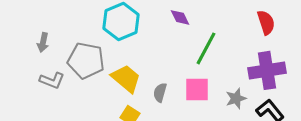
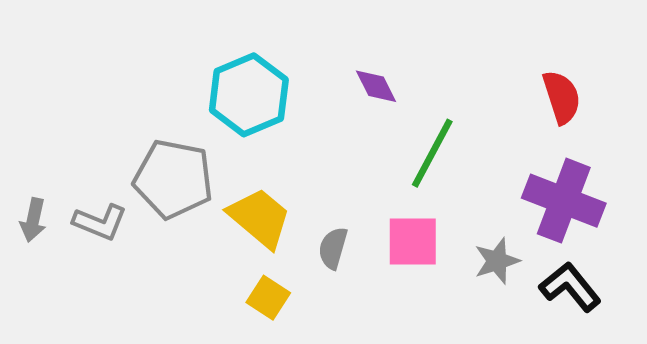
gray arrow: (43, 42) -> (33, 220), moved
purple cross: (267, 70) -> (564, 201), turned 30

